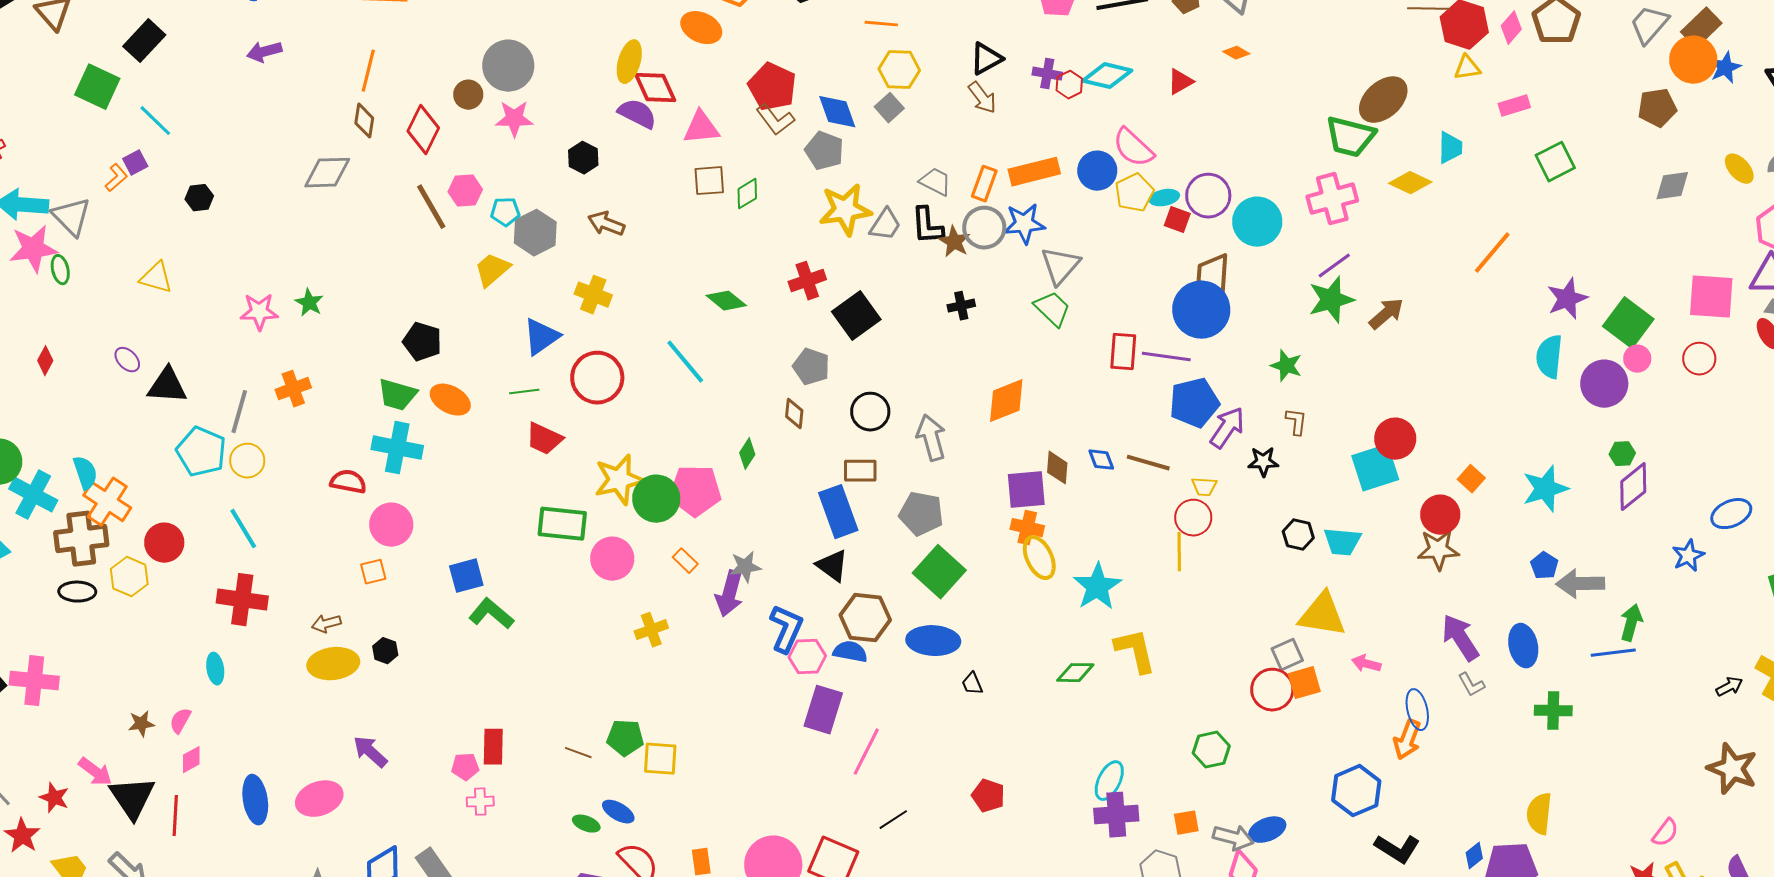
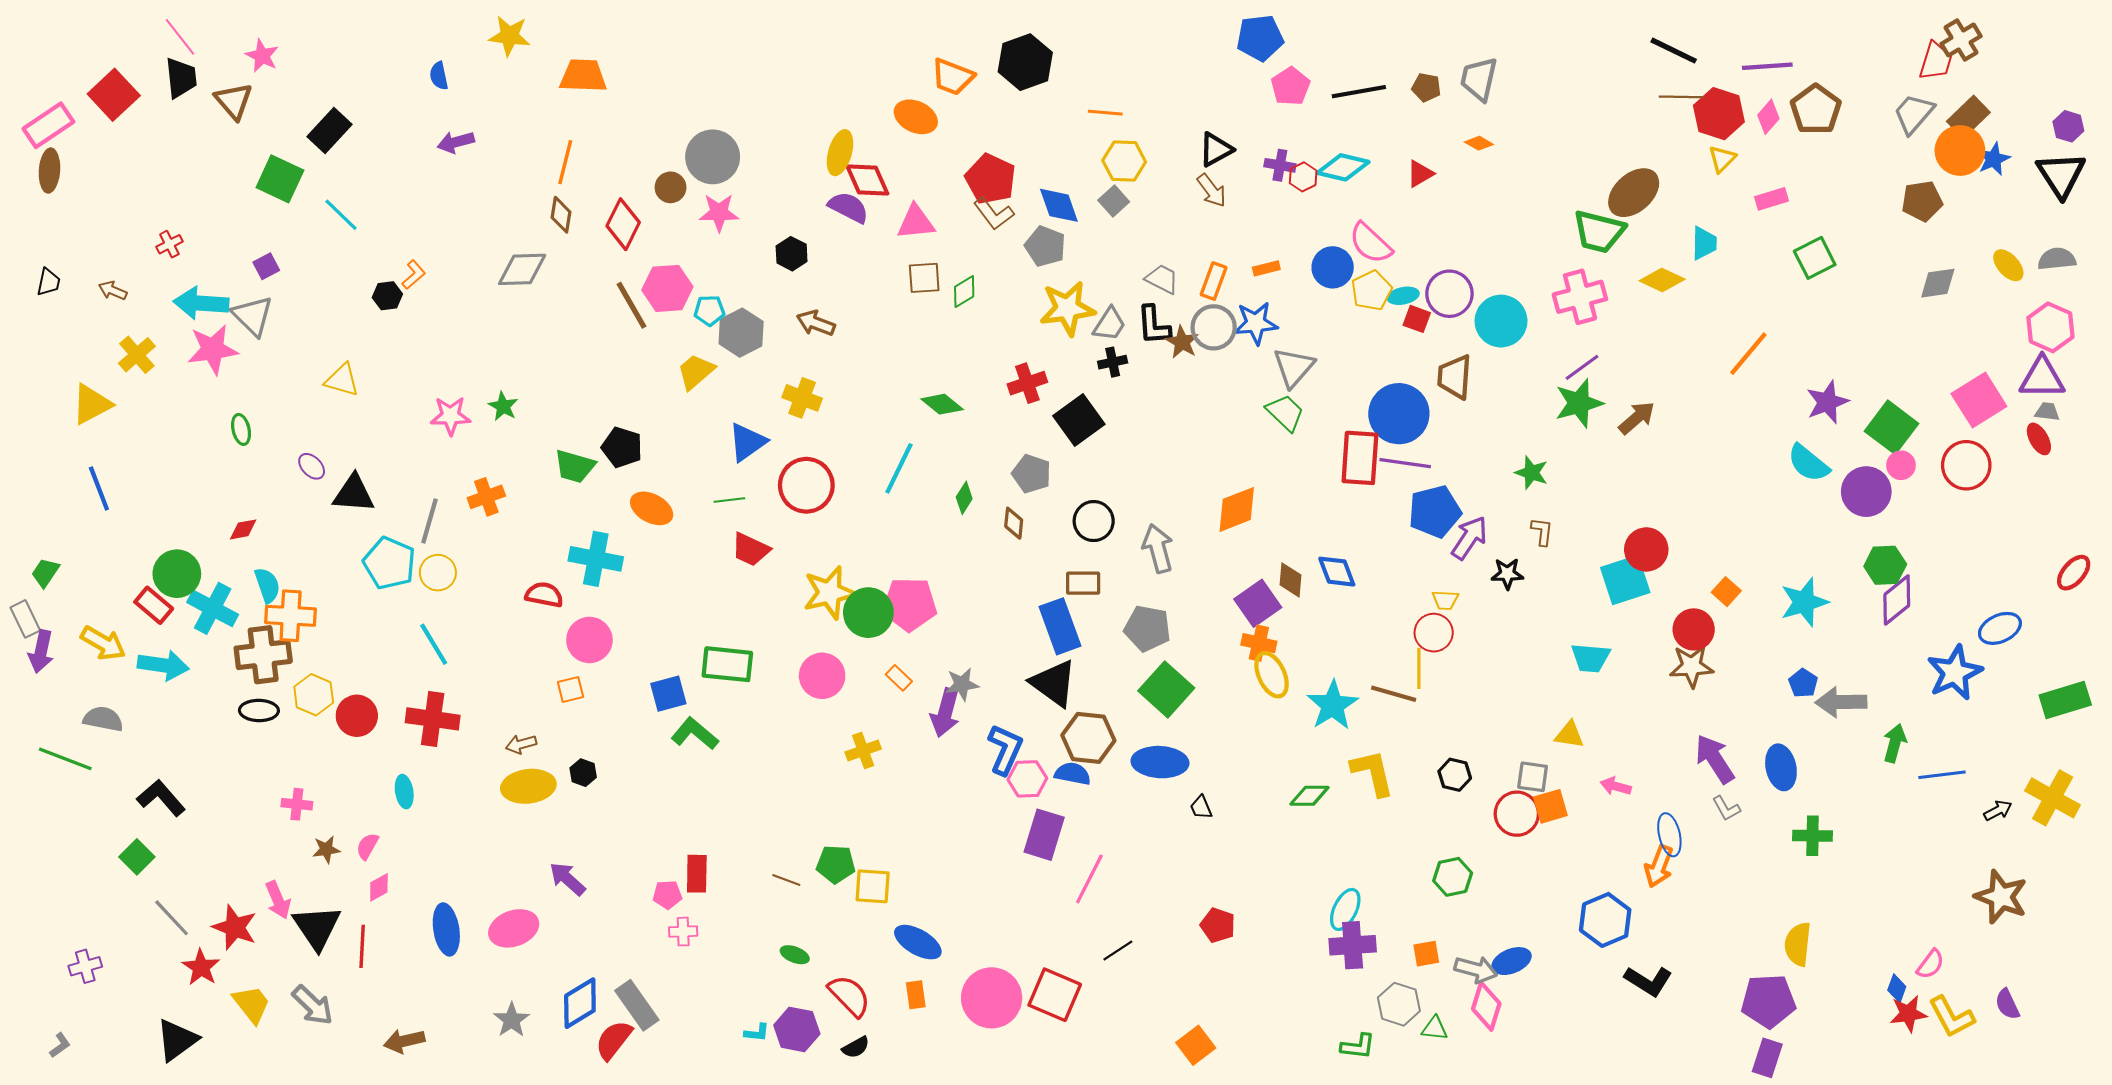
yellow triangle: (1467, 68) -> (1722, 159), turned -36
purple square: (135, 163) -> (266, 266), moved
orange rectangle: (1034, 172) -> (1266, 268), size x0.5
orange L-shape: (116, 178) -> (414, 275), moved
pink hexagon: (465, 191) -> (667, 288), size x1.4
green ellipse: (60, 270) -> (241, 429), moved
pink square: (1711, 297) -> (1979, 400), turned -36
black cross: (961, 306) -> (1113, 362), moved
blue circle: (1201, 310) -> (1399, 414), moved
red rectangle: (1123, 352) -> (1360, 458), size x1.4
cyan semicircle: (1549, 357) -> (1808, 463), turned -57
red circle: (1699, 359) -> (1966, 465), size x1.4
red diamond: (45, 361) -> (243, 529), moved, turned 52
cyan line: (685, 362) -> (899, 468), turned 66
green trapezoid: (397, 395) -> (575, 466), moved
green diamond: (747, 454) -> (964, 498), moved
green hexagon: (1622, 454) -> (1885, 565), size x1.5
blue diamond: (1101, 460) -> (1337, 572), size x1.4
brown line: (1148, 463) -> (1394, 694), moved
purple square: (1026, 490) -> (1258, 603), turned -30
orange cross: (107, 502) -> (291, 616), turned -30
green rectangle: (562, 524) -> (727, 664), moved
black hexagon: (1298, 535) -> (1455, 775), moved
red circle: (164, 543) -> (357, 716), moved
blue star: (1688, 556) -> (1955, 673), size x1.6
black triangle: (832, 566) -> (1054, 683), size x1.4
yellow triangle: (1322, 615) -> (1569, 735), size x0.6
blue line: (1613, 653) -> (1942, 775), moved
gray square: (1287, 655) -> (1533, 777), turned 32
pink cross: (34, 681) -> (297, 804), moved, size x0.6
pink arrow: (95, 772) -> (278, 900), turned 30
red star: (54, 798) -> (235, 927), size x1.4
blue ellipse: (618, 812) -> (918, 942), moved, size x1.4
blue diamond: (1474, 856) -> (1897, 988), moved, turned -32

